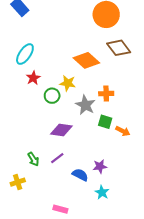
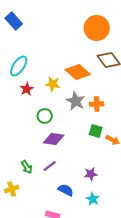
yellow star: (68, 83) -> (53, 84), moved
green circle: (52, 96) -> (45, 116), moved
gray star: (85, 105) -> (76, 101), moved
blue semicircle: (80, 175) -> (66, 190), moved

